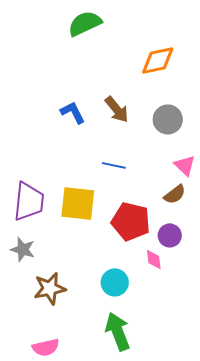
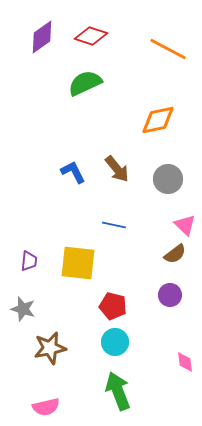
purple trapezoid: (29, 201) -> (29, 261), size x0.5
red pentagon: (131, 221) -> (113, 306), moved, size x0.7
pink diamond: (154, 259) -> (185, 362), moved

